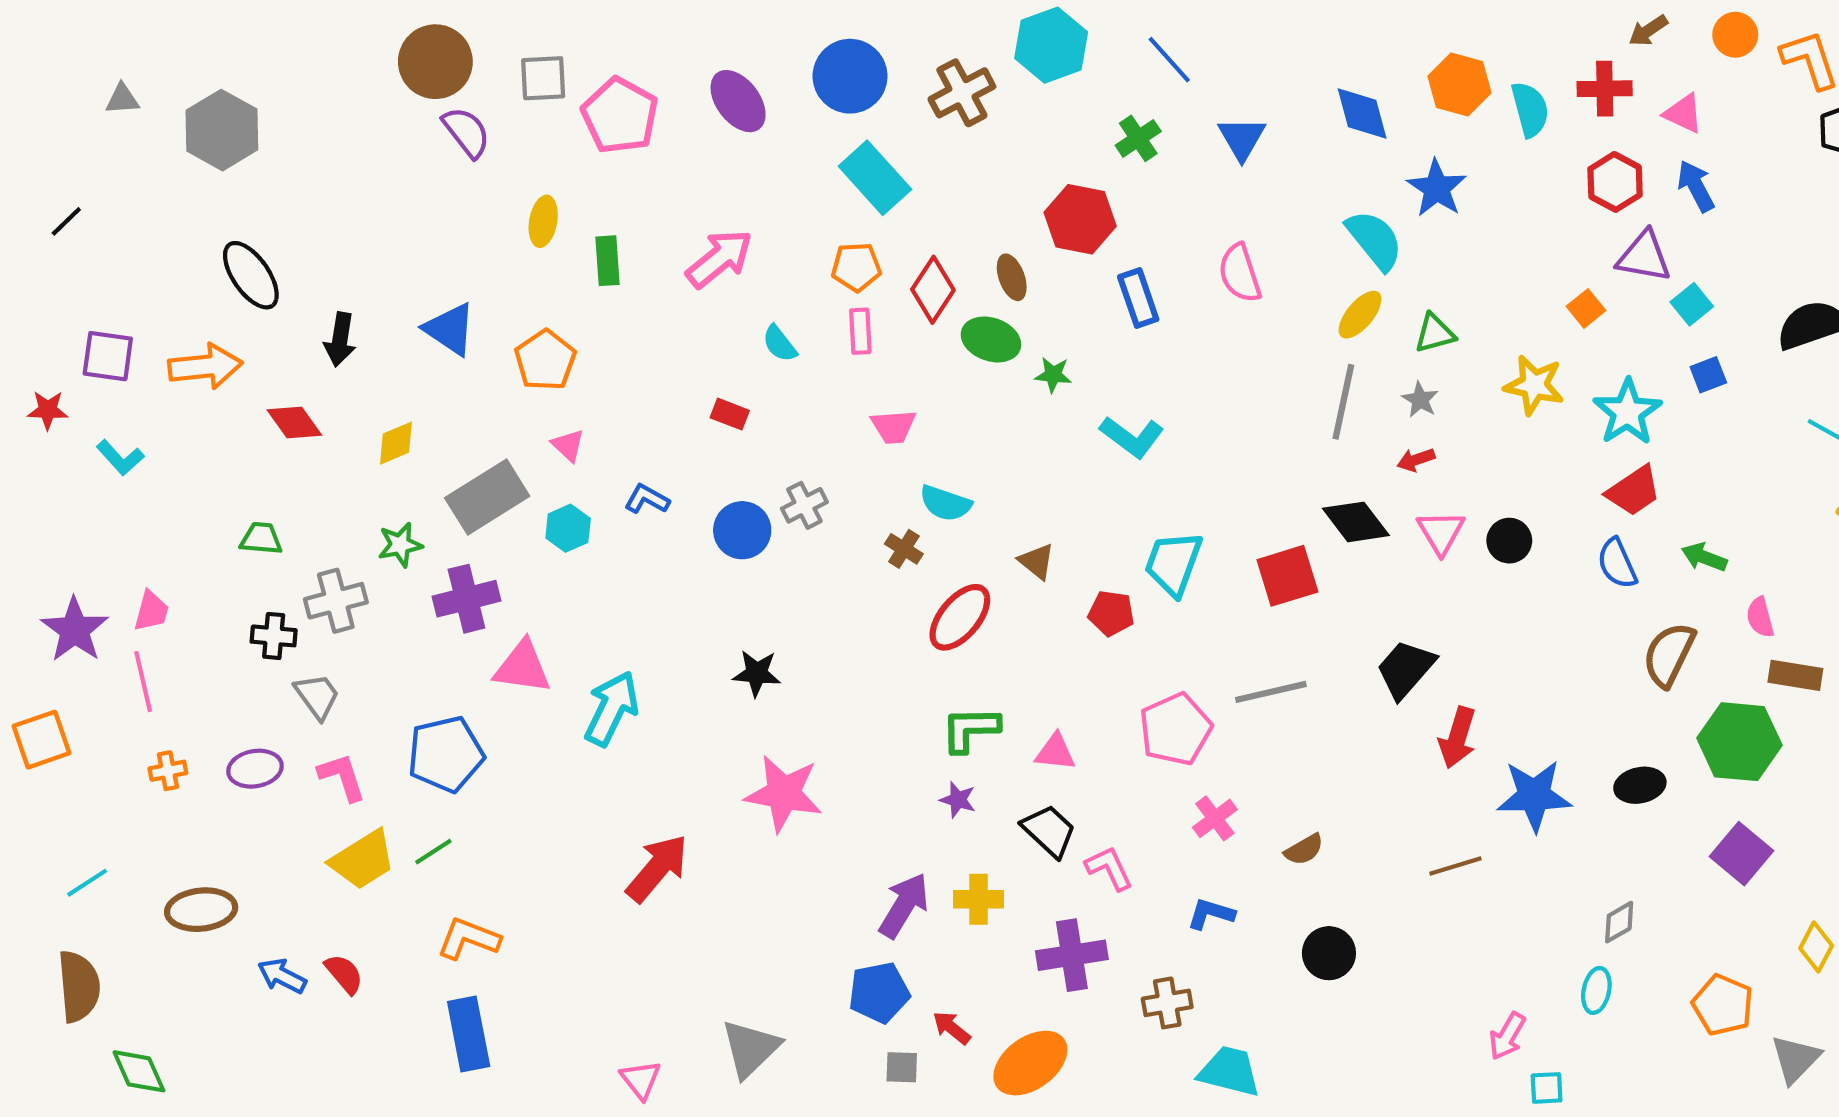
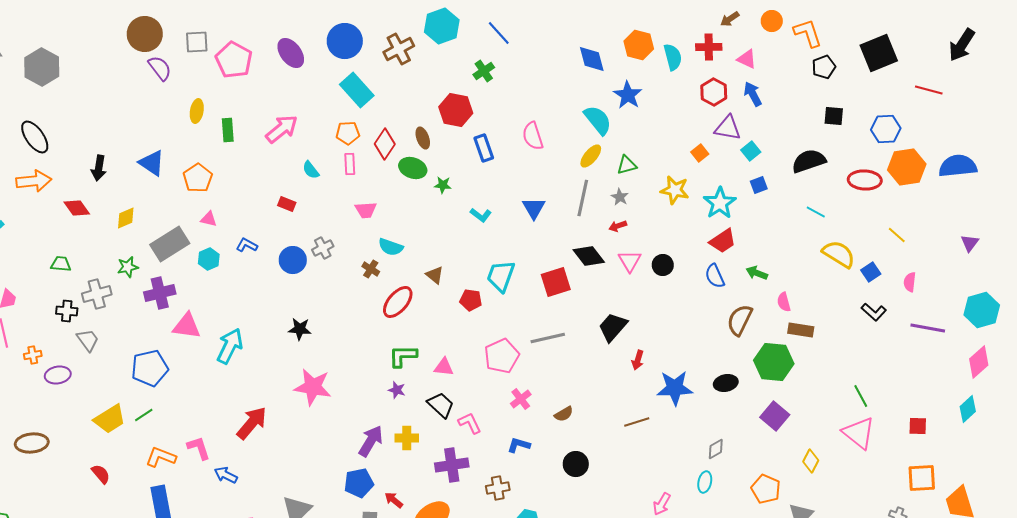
blue triangle: (1242, 138) -> (534, 208), moved
black ellipse: (251, 275) -> (35, 137), moved
cyan L-shape: (1132, 437) -> (481, 215), size x0.7
pink triangle: (568, 445) -> (209, 219), turned -30
red arrow: (1457, 738) -> (638, 360), size x0.7
orange cross: (168, 771) -> (33, 355), moved
pink L-shape: (342, 777) -> (199, 448), moved
blue arrow: (282, 976) -> (226, 475), moved

